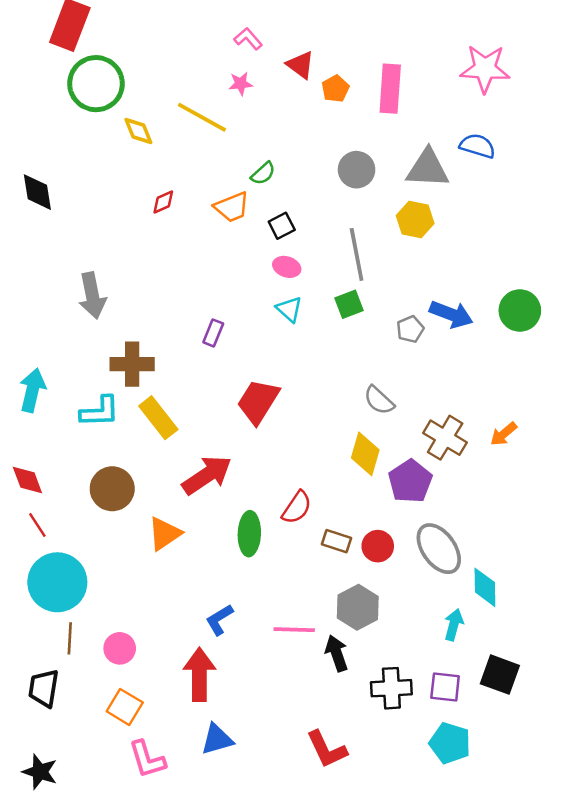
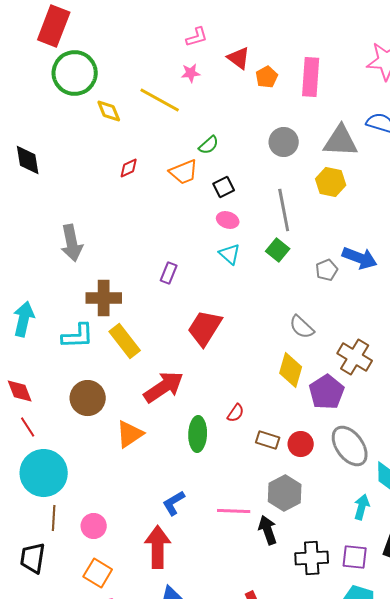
pink L-shape: (248, 39) -> (197, 37), turned 115
green square: (349, 304) -> (278, 250), turned -30
red semicircle: (297, 507) -> (236, 413), size x0.7

